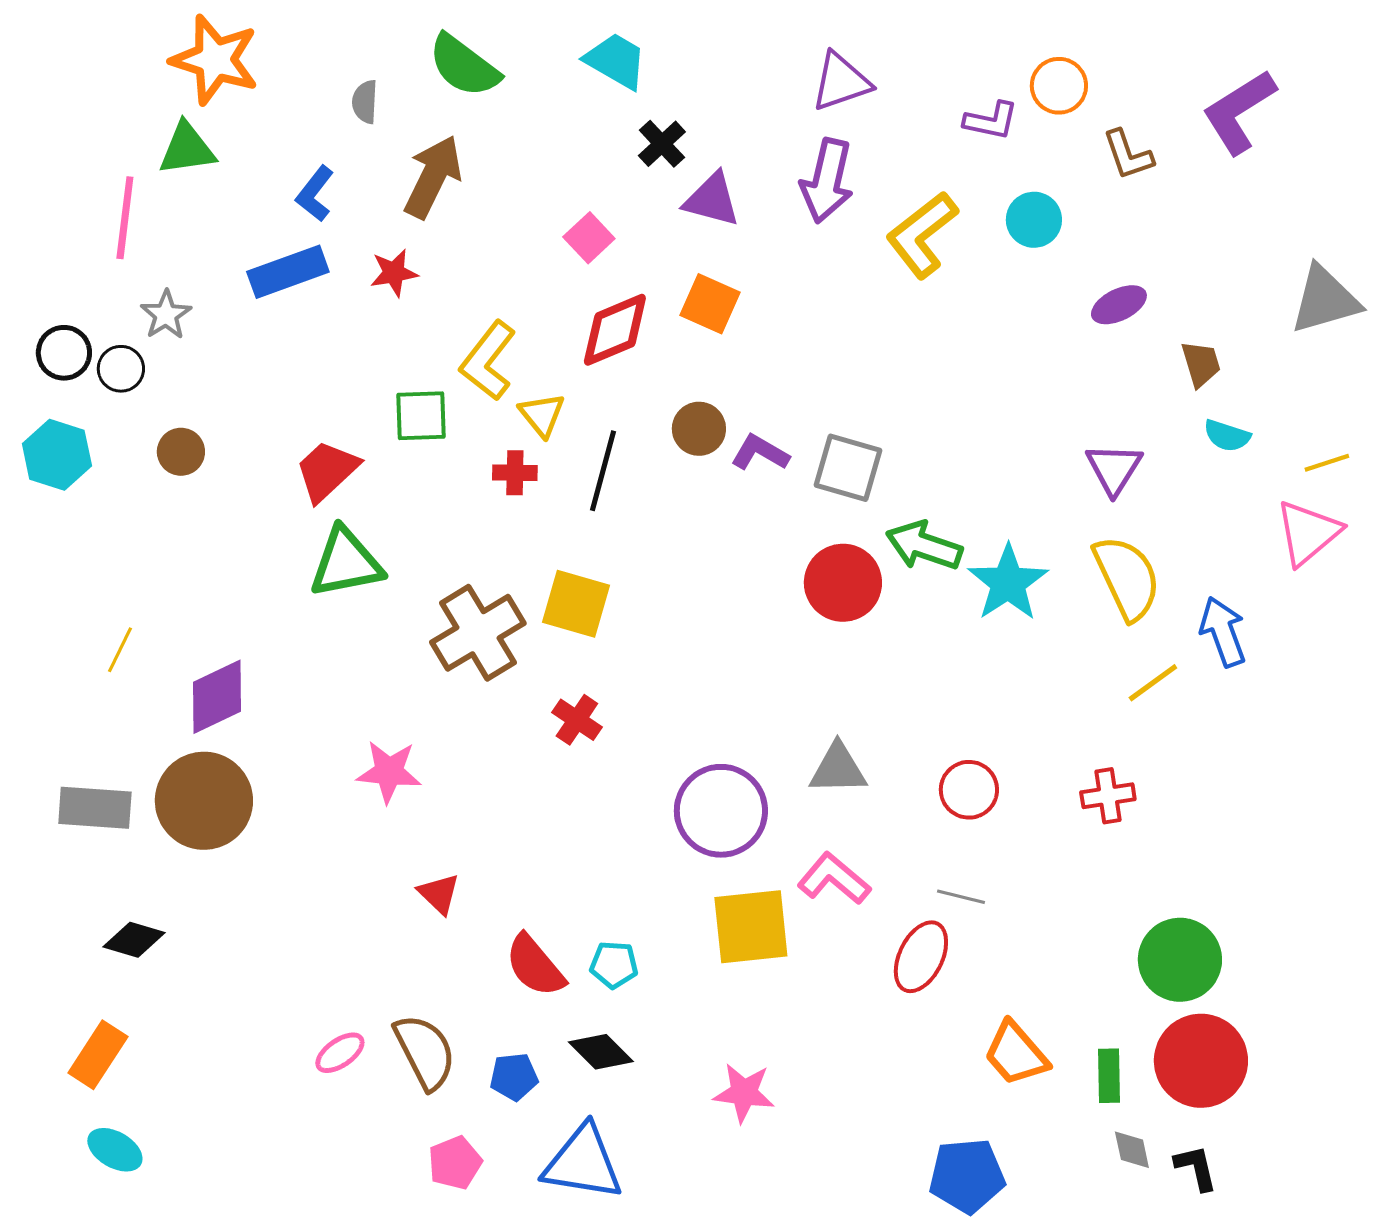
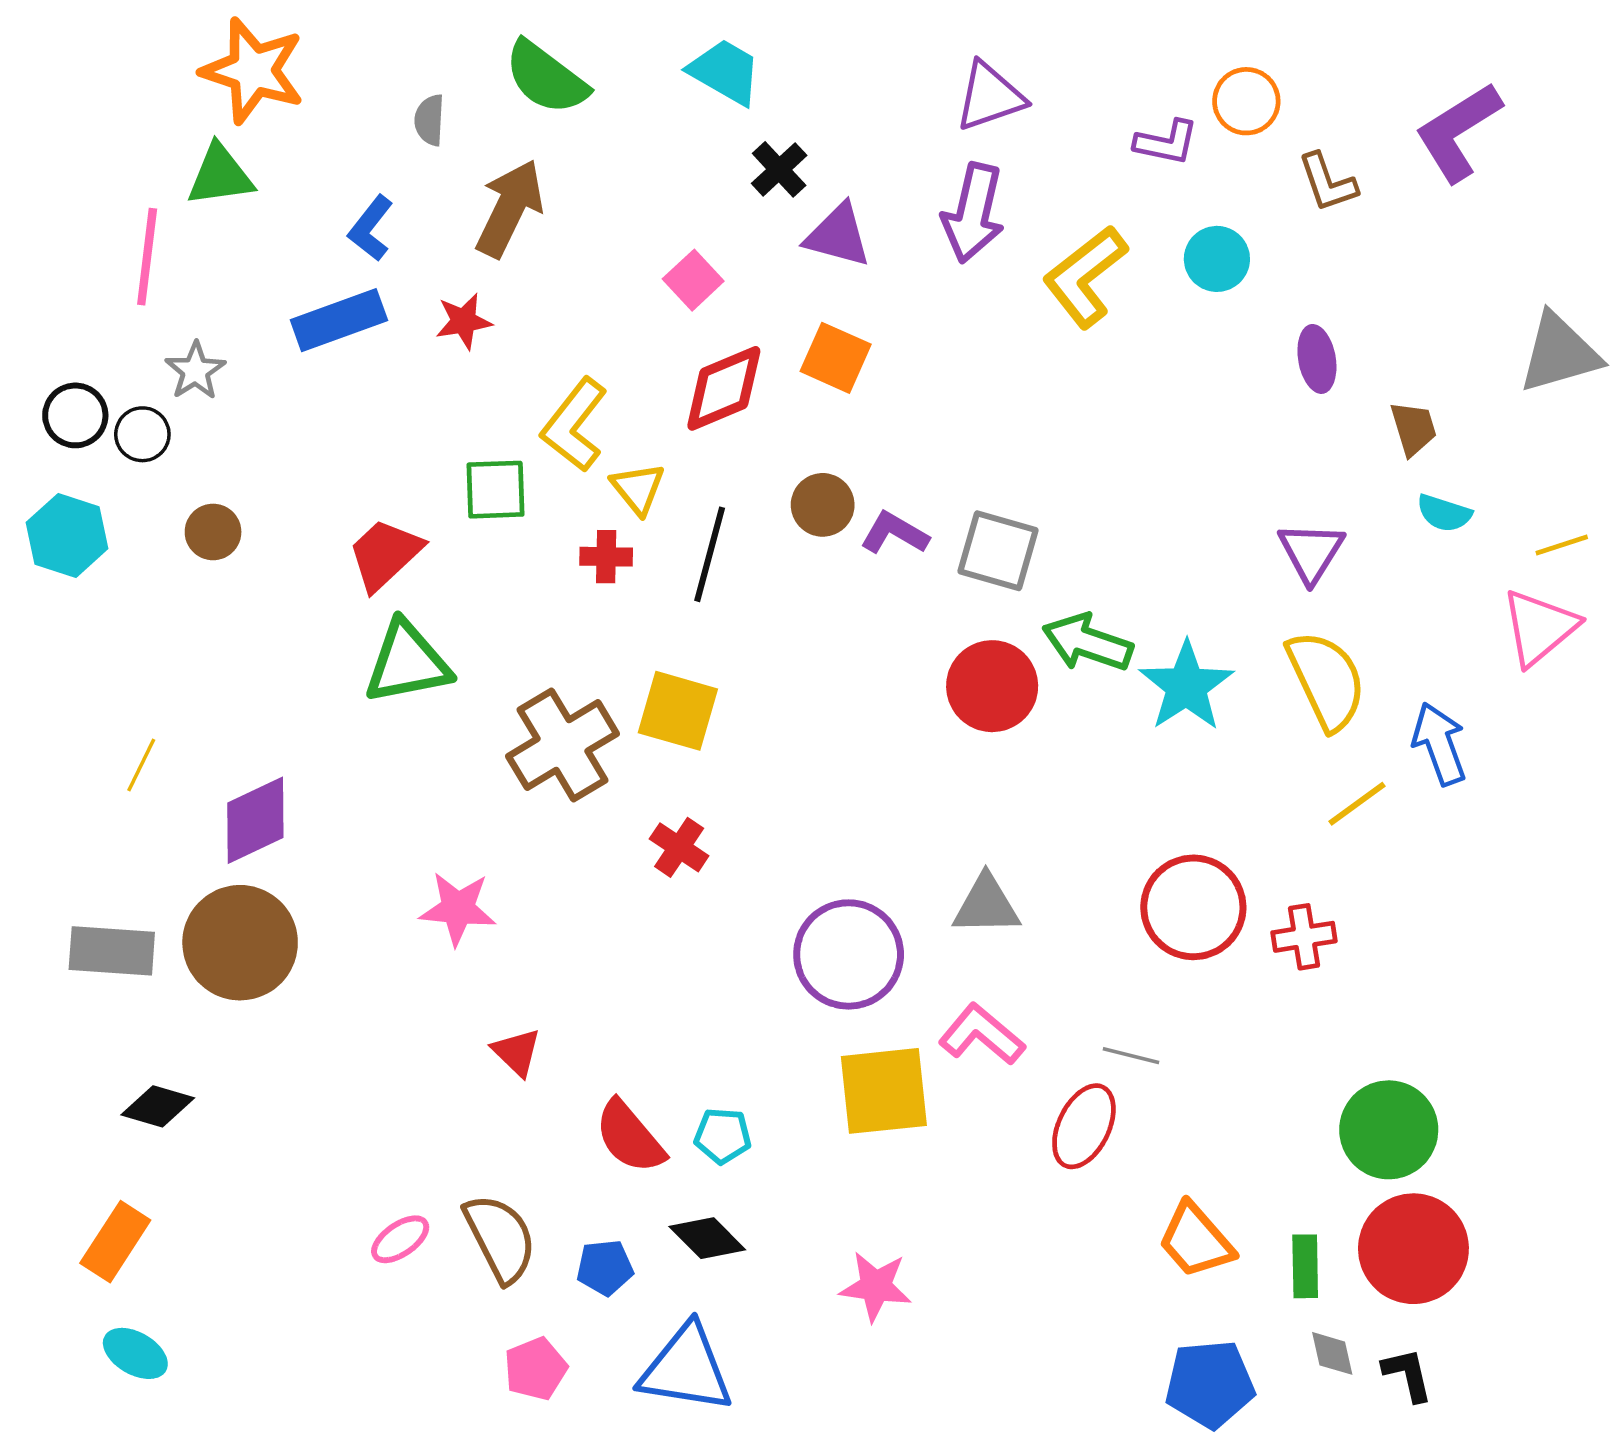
purple ellipse: (1119, 305) -> (1317, 359), turned -74
red circle: (969, 790) -> (1193, 907), moved, size x1.5
blue pentagon: (967, 1176) -> (1210, 1384), moved

